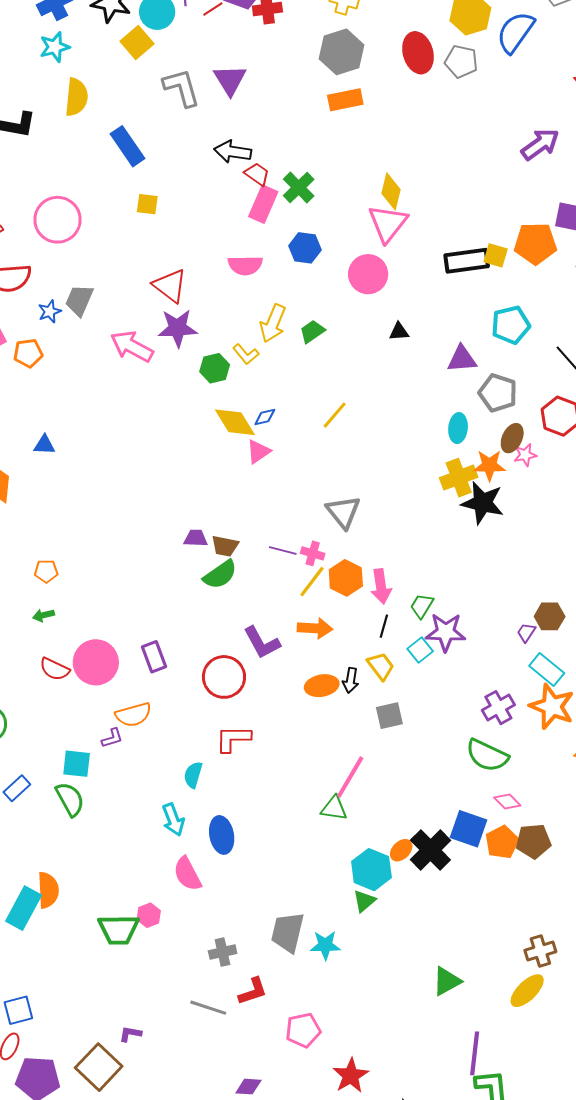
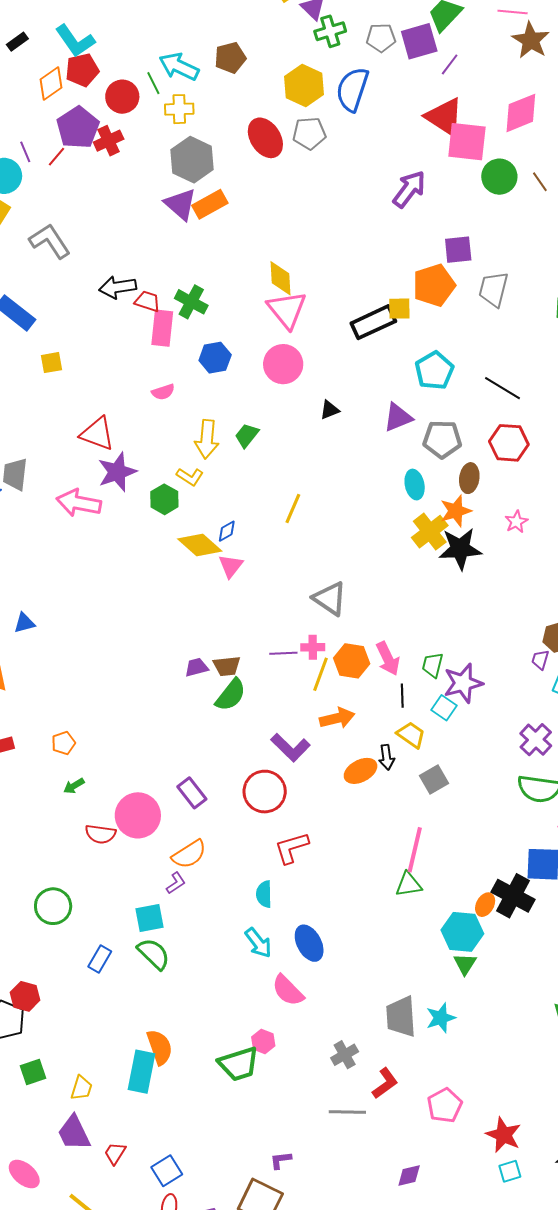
purple triangle: (230, 80) -> (180, 204), moved
pink semicircle: (245, 265) -> (163, 392), size x0.7
pink star: (525, 455) -> (516, 522), moved

